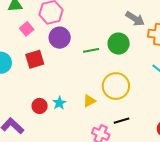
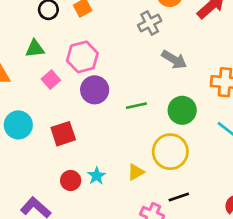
gray arrow: (135, 19) -> (174, 60), moved
green circle: (119, 44) -> (182, 110), moved
red square: (35, 59) -> (63, 134), moved

